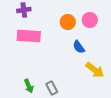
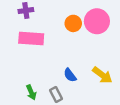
pink circle: (90, 20) -> (97, 21), size x1.5
blue semicircle: (79, 47) -> (70, 75), moved

